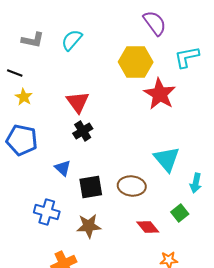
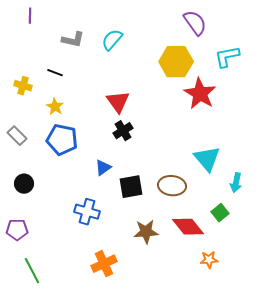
yellow star: (24, 97) -> (55, 107), moved
blue triangle: (63, 168) -> (103, 168), turned 42
brown star: (89, 226) -> (146, 232), moved
red diamond: (148, 227) -> (188, 227), size x1.4

